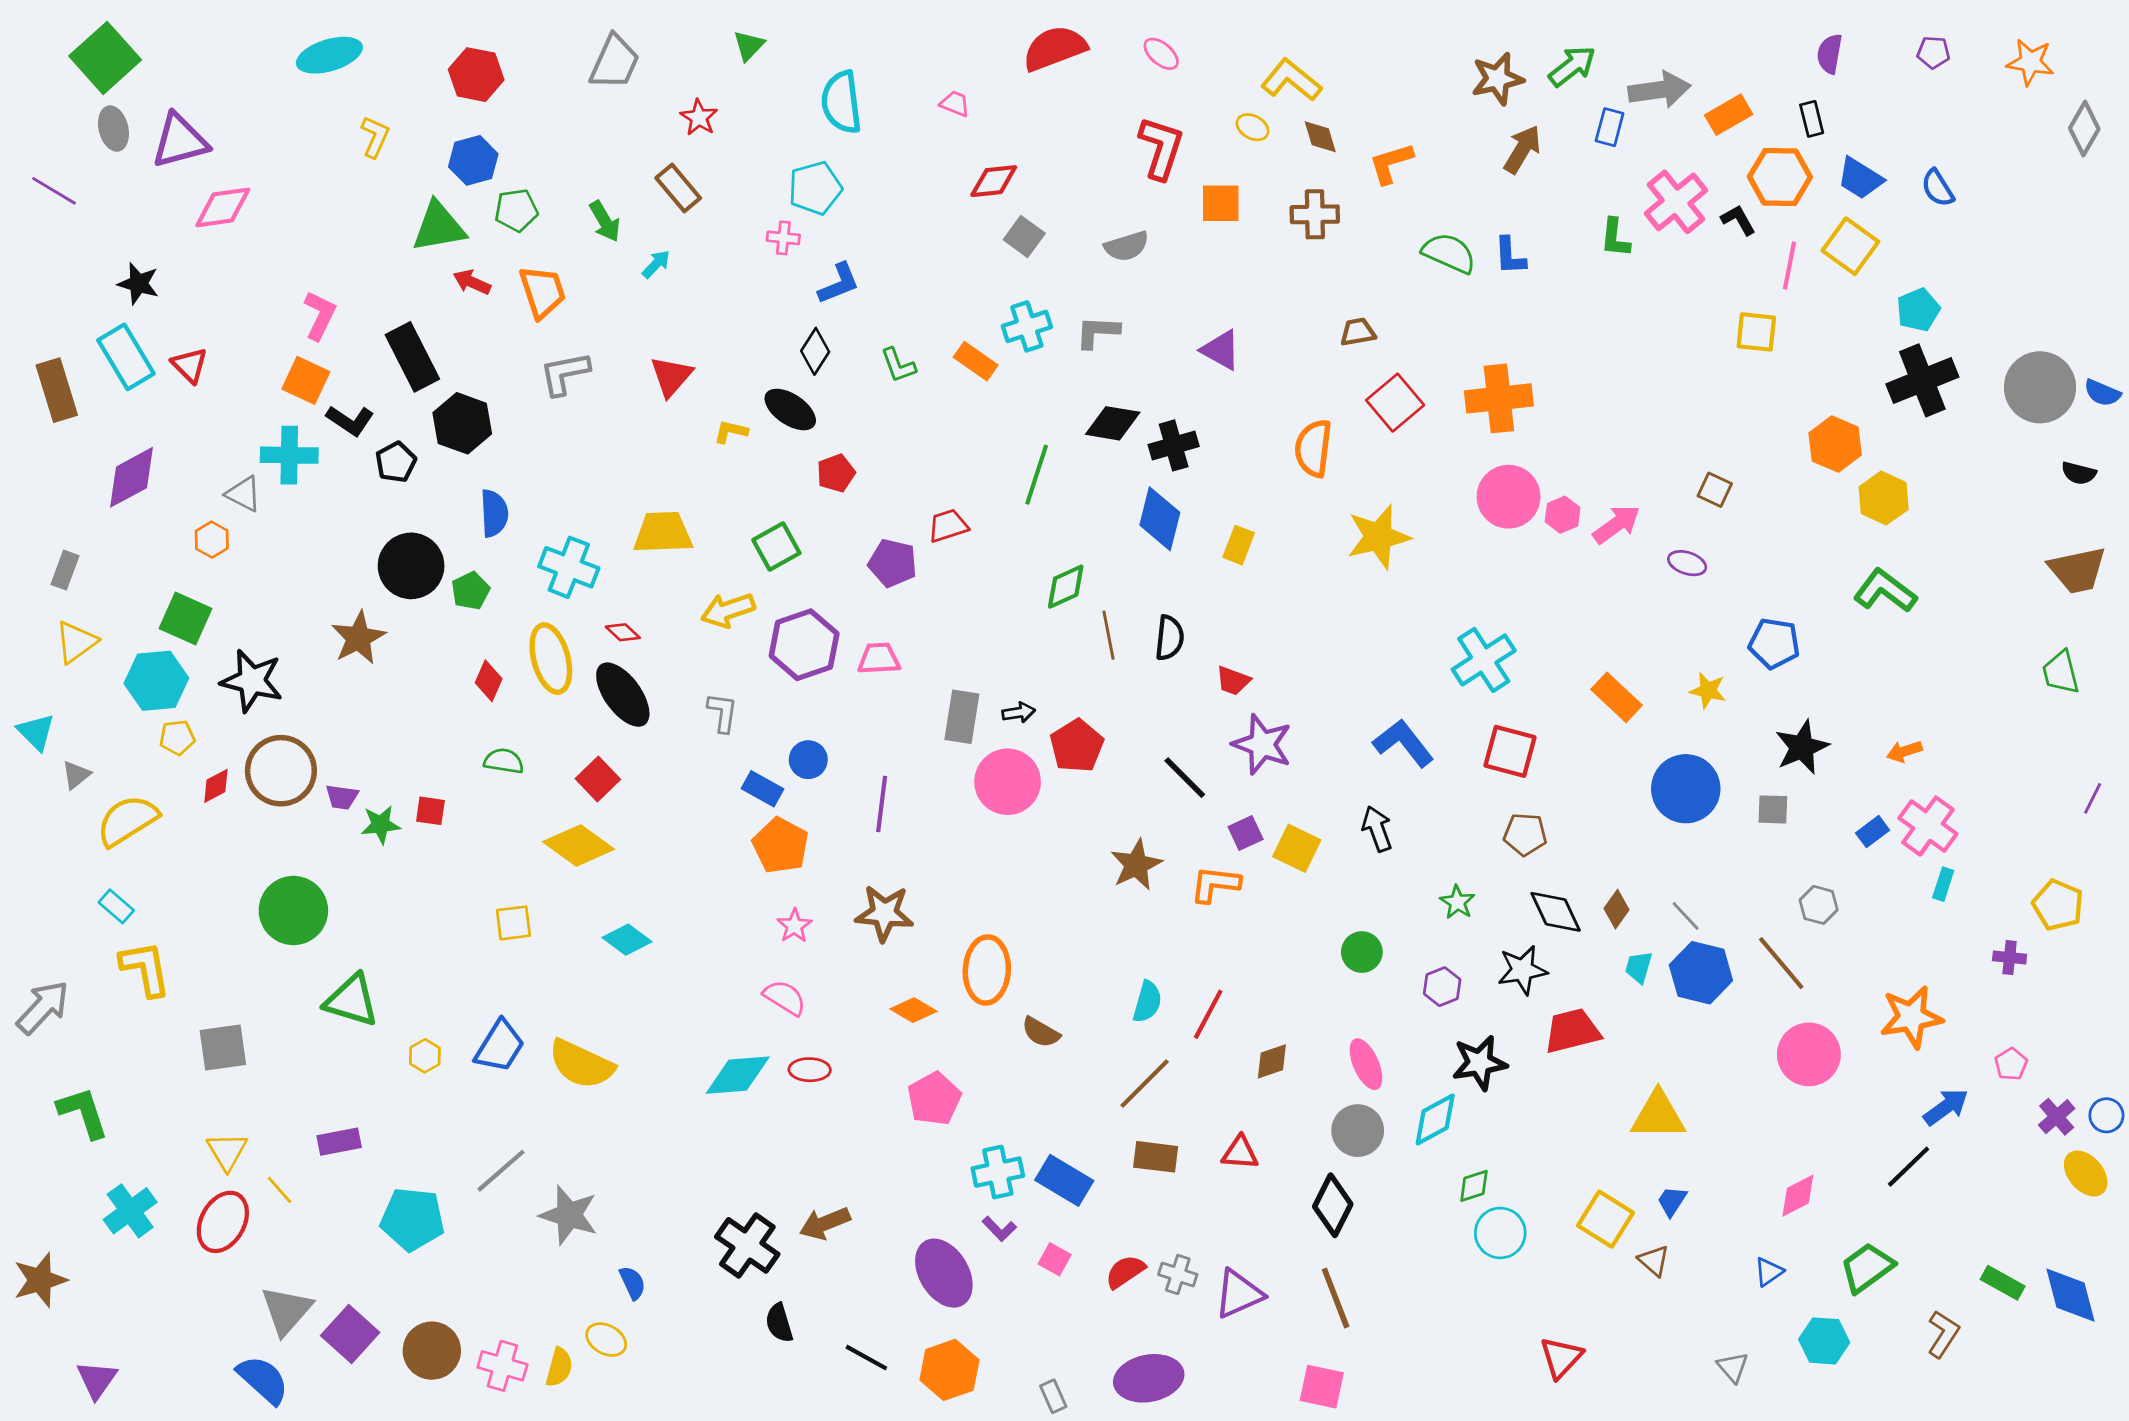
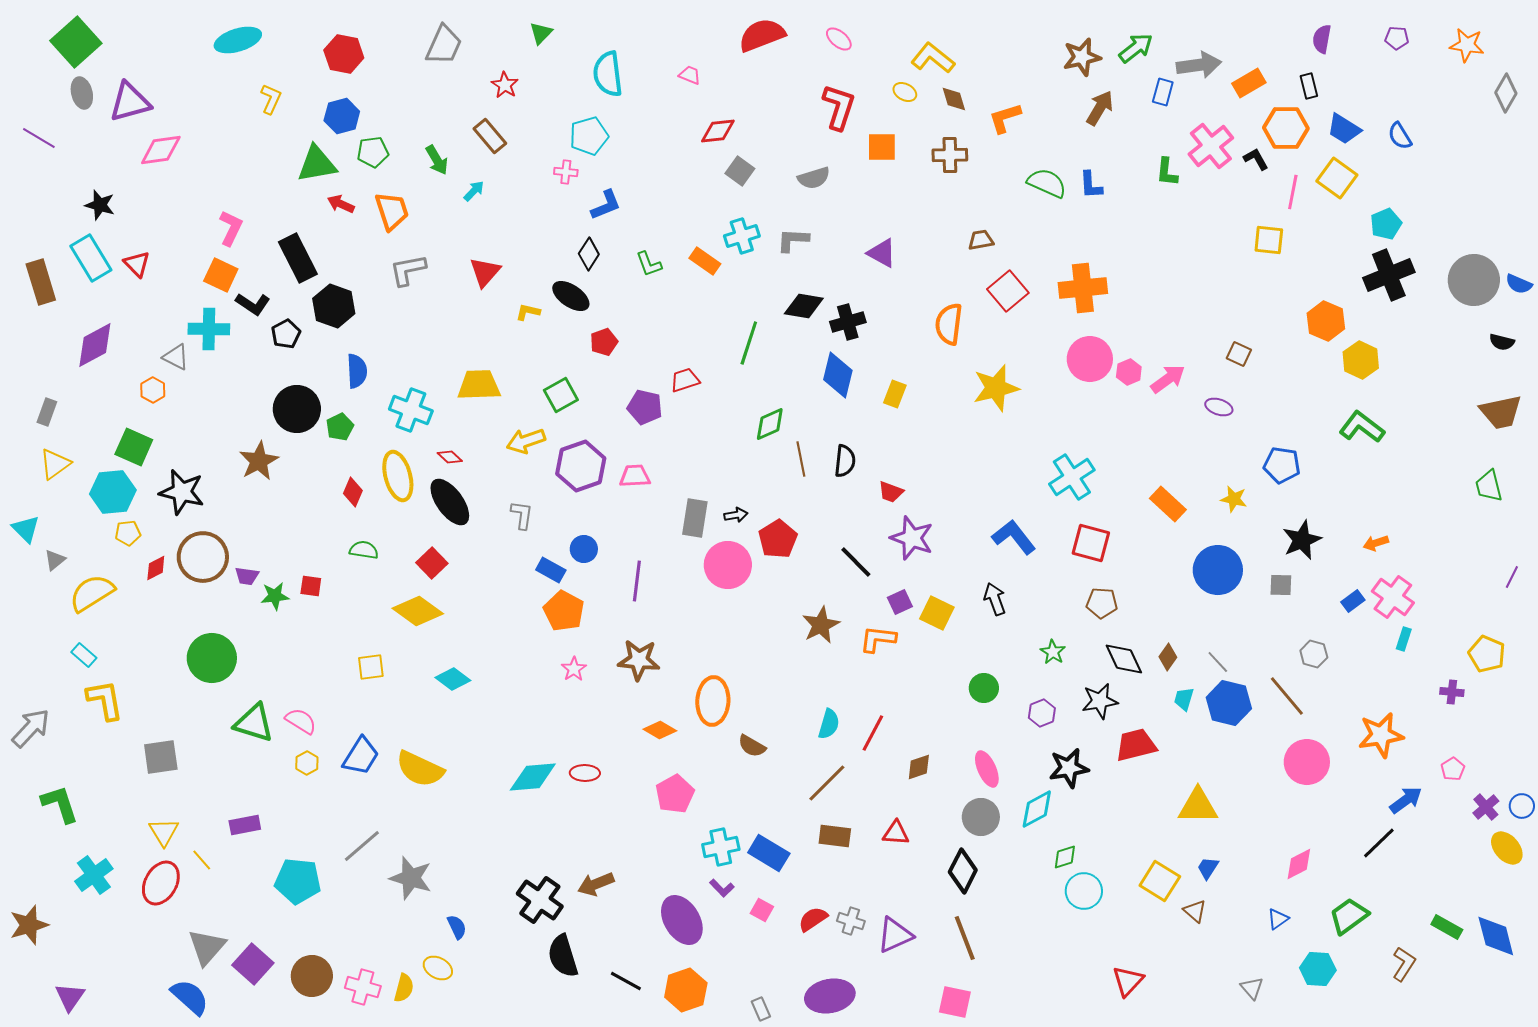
pink semicircle: (785, 998) -> (301, 721), moved
black semicircle: (779, 1323) -> (563, 956), size x1.5

